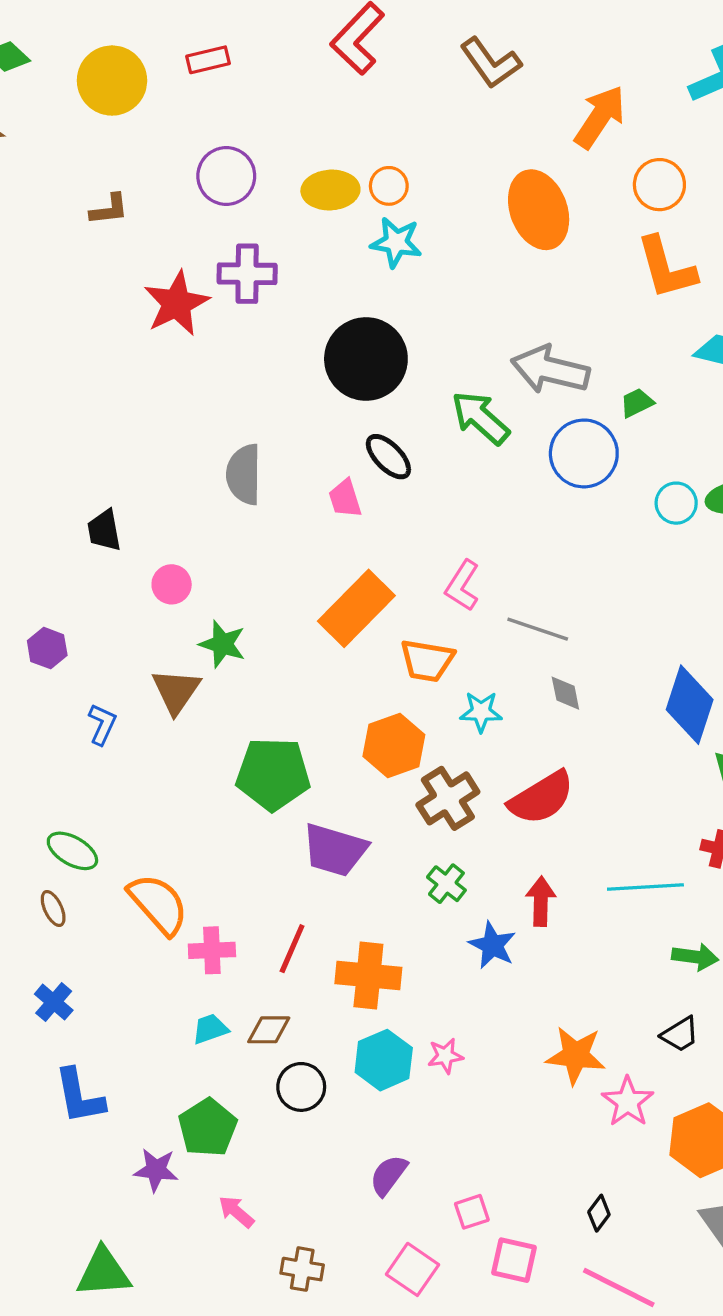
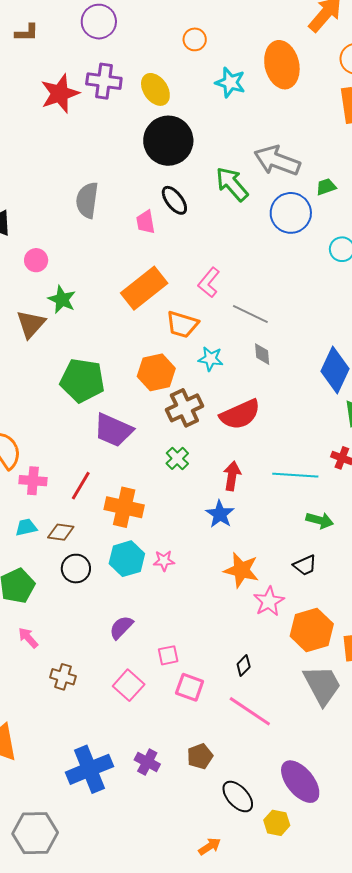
yellow ellipse: (330, 190) -> (155, 89), moved, turned 52
cyan star: (396, 242) -> (230, 83), moved
blue star: (492, 945) -> (220, 514), moved

